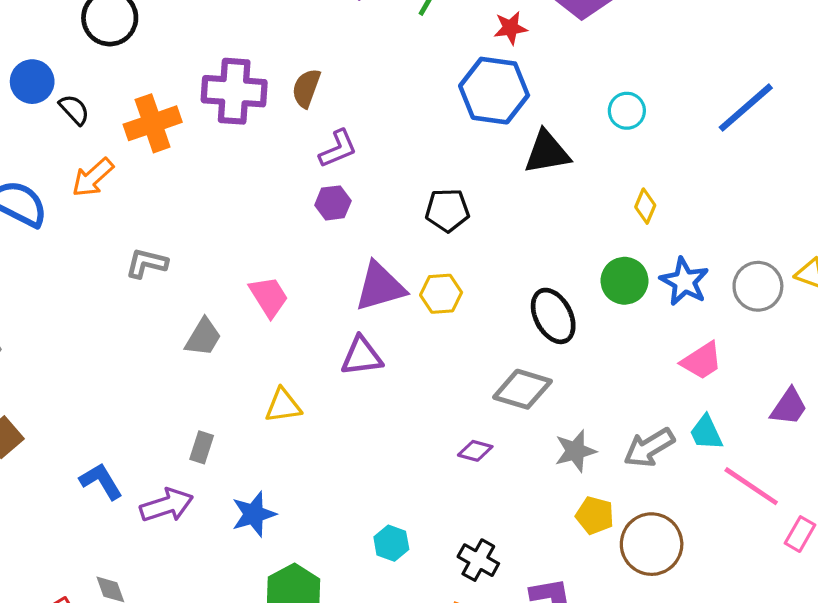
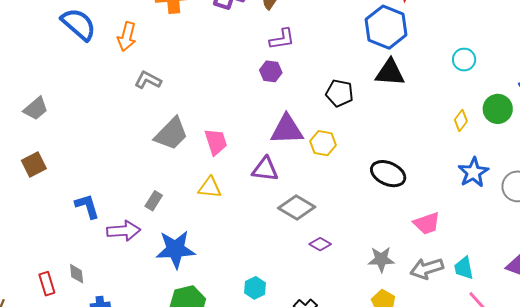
black triangle: (547, 152) -> (390, 73), moved
orange arrow: (93, 177) -> (127, 37), moved, turned -48
green circle: (624, 281) -> (498, 109), moved
pink trapezoid: (269, 297) -> (216, 142), moved
black ellipse: (553, 316) -> (388, 174), turned -52
gray trapezoid: (203, 337) -> (171, 134), size x1.4
pink trapezoid: (702, 361) -> (427, 223), moved
gray diamond: (522, 389) -> (297, 207), moved
blue star: (254, 514) -> (175, 249), size x1.4

